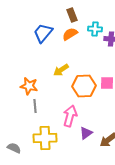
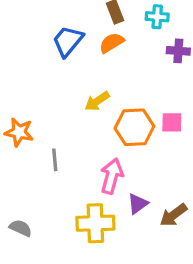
cyan cross: (95, 29) -> (157, 17), moved
orange star: (29, 86) -> (19, 132), moved
yellow cross: (45, 138) -> (95, 223), moved

